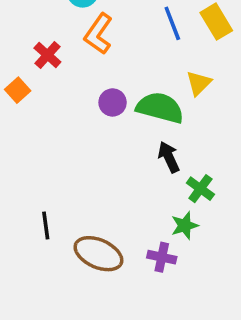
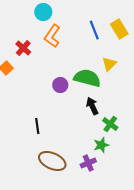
purple circle: (113, 102) -> (60, 85), moved
black line: (46, 226) -> (37, 126), moved
purple cross: (162, 257) -> (88, 163), turned -35

